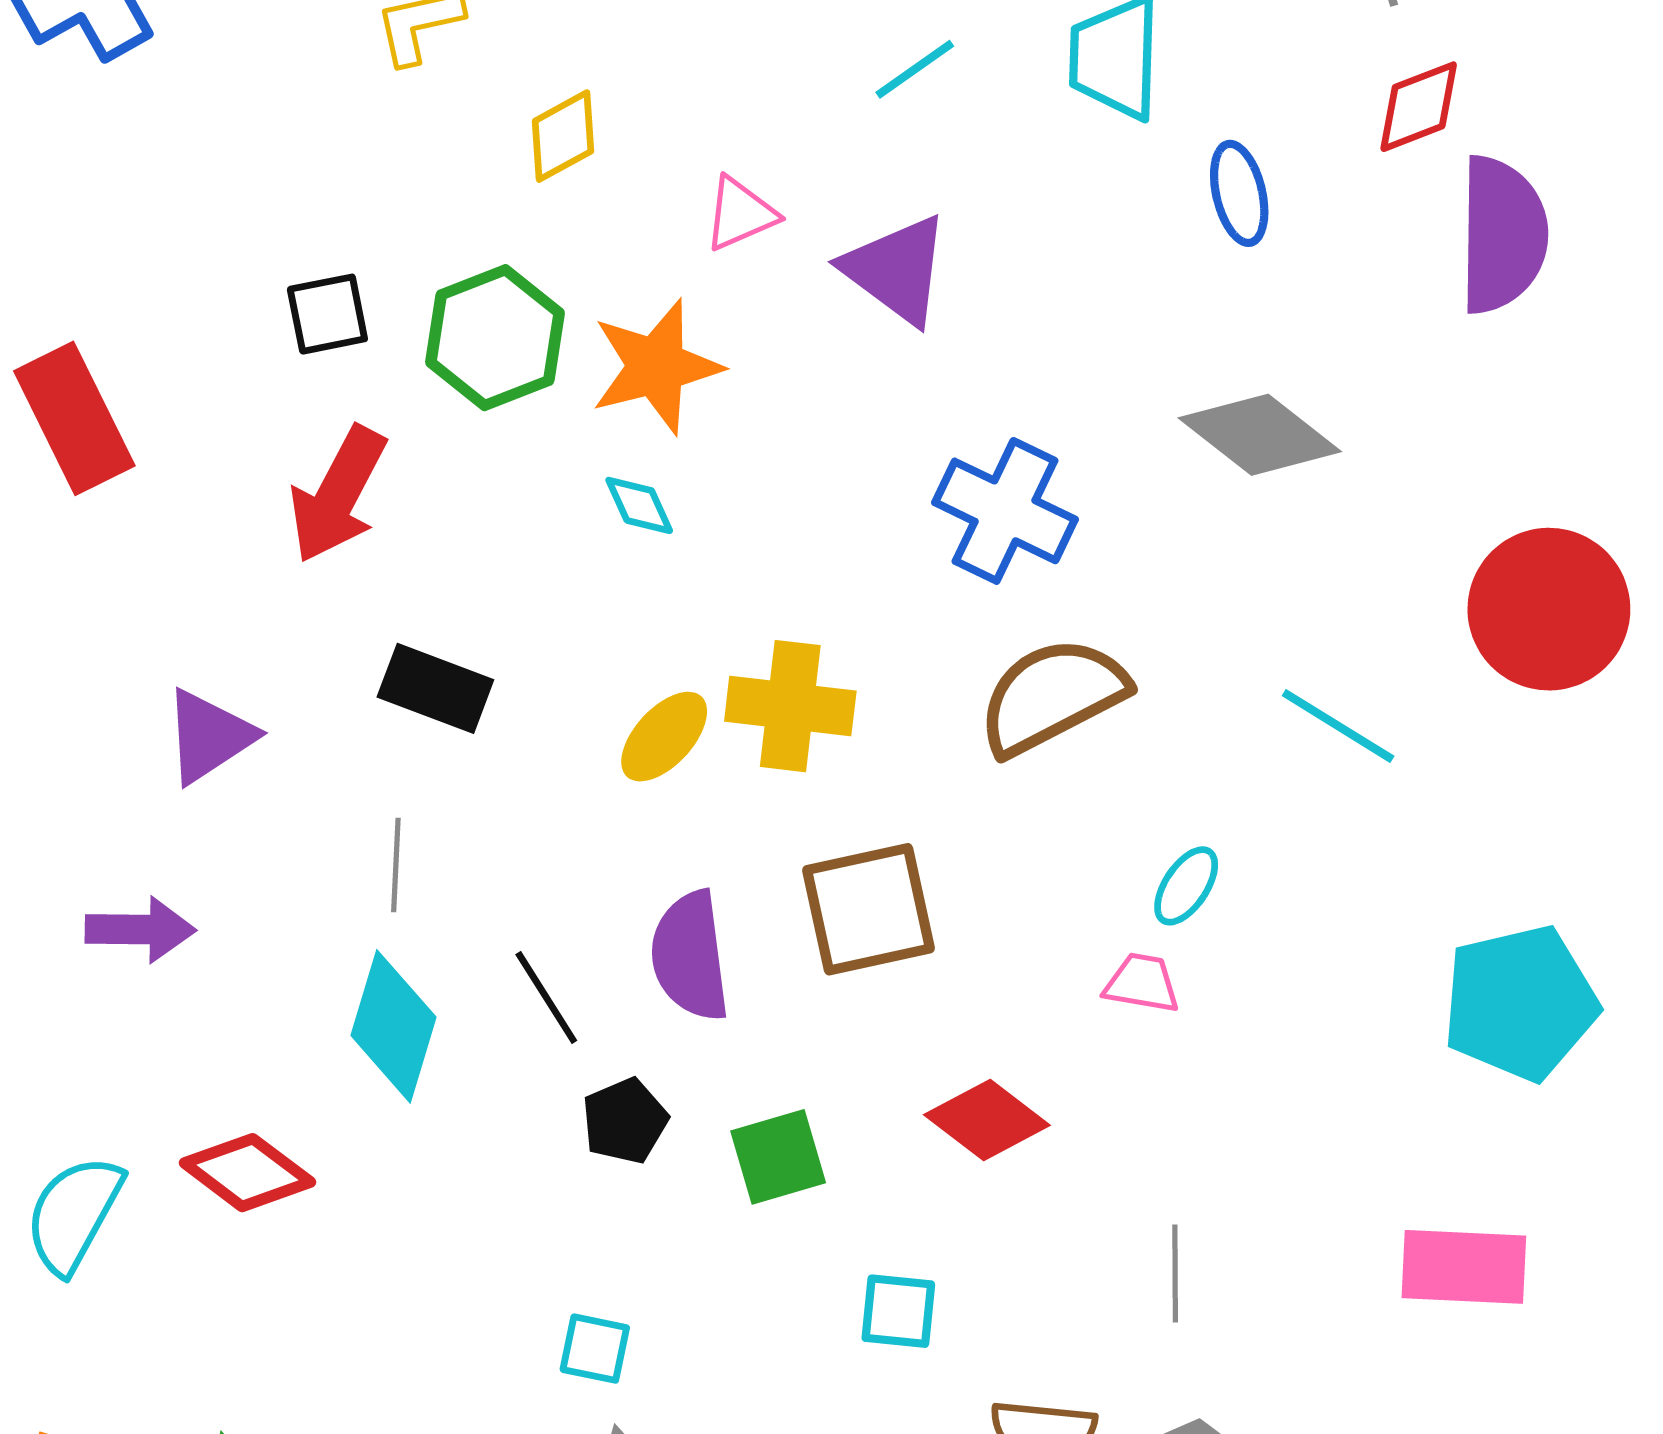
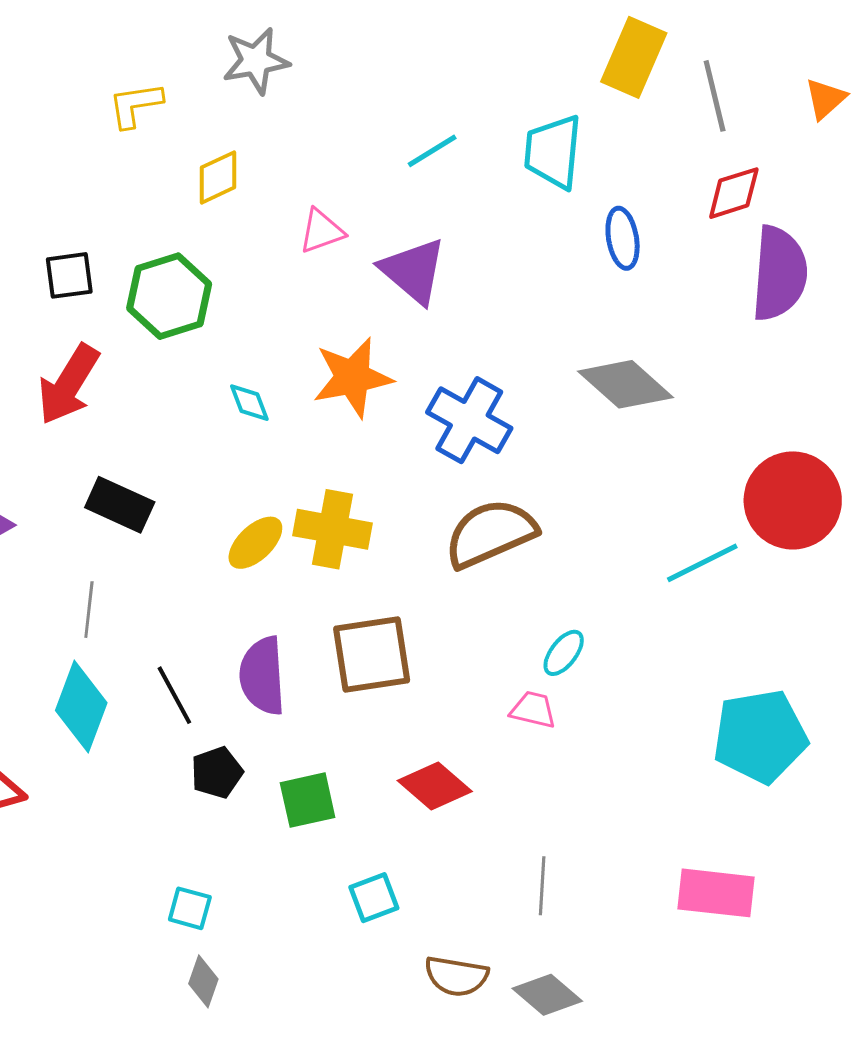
orange star: (656, 367) -> (353, 377), moved
cyan line: (1338, 726) -> (702, 563), moved, turned -62
cyan square: (898, 1311) -> (374, 898), turned -30

